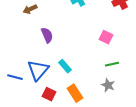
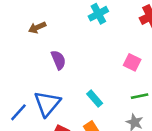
cyan rectangle: (65, 66) -> (95, 99), moved
blue line: (15, 77) -> (18, 112), turned -63

